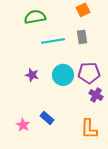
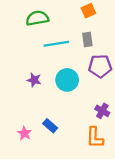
purple pentagon: (89, 73) -> (100, 66), moved
purple cross: (96, 95) -> (102, 111), moved

